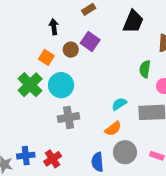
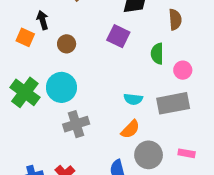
purple square: (90, 41) -> (118, 36), moved
orange square: (46, 57) -> (25, 37), moved
cyan semicircle: (119, 104) -> (133, 99), turned -133

